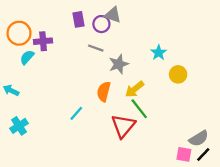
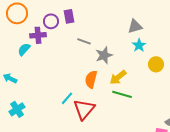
gray triangle: (113, 15) -> (135, 26), moved, turned -35
purple circle: (101, 24) -> (51, 21), moved
orange circle: (19, 33) -> (17, 13), moved
green line: (139, 109) -> (122, 94), turned -36
red triangle: (123, 126) -> (84, 109), moved

